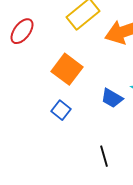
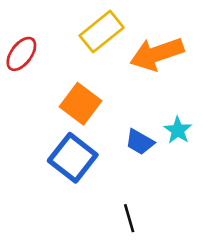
blue square: (61, 110) -> (73, 158), size x1.8

